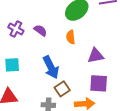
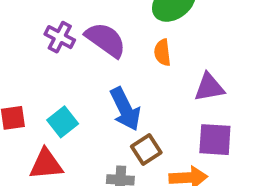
purple semicircle: (40, 30) -> (106, 40), size x1.6
cyan square: (12, 65) -> (63, 122), moved, turned -35

